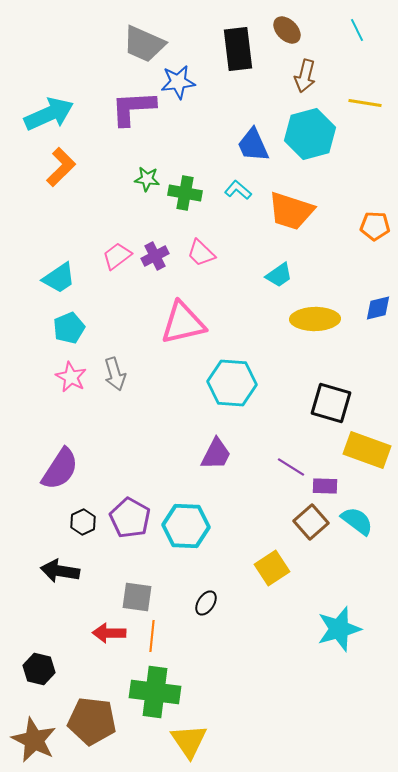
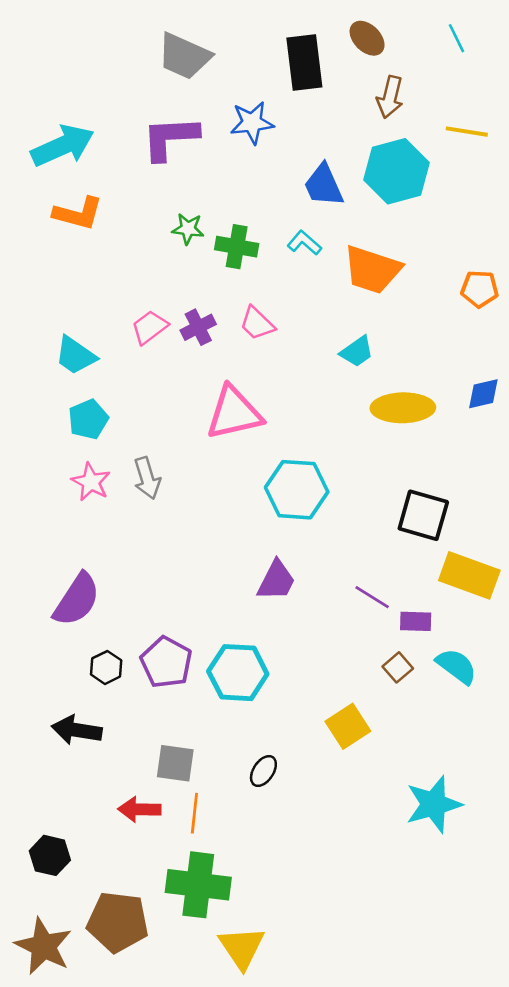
blue star: (178, 82) -> (252, 123), moved
orange L-shape: (61, 167) -> (78, 213), turned 60
cyan trapezoid: (59, 278) -> (75, 355), turned 69
brown square: (311, 522) -> (398, 667), size x0.7

